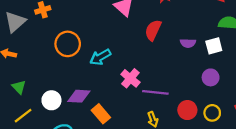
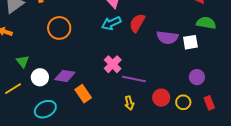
purple semicircle: (188, 43) -> (167, 37), size x1.5
cyan arrow: (100, 57) -> (111, 23), moved
purple circle: (211, 77) -> (197, 77), moved
green triangle: (19, 87) -> (23, 61), moved

